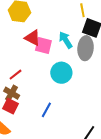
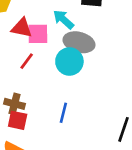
gray ellipse: (86, 48) -> (79, 42), moved, turned -65
red line: (16, 75) -> (27, 61), moved

